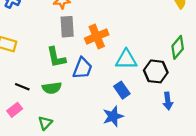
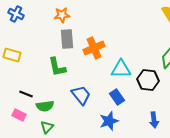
blue trapezoid: (82, 68) -> (81, 95), moved, turned -60
green semicircle: (52, 88) -> (45, 106), moved
blue arrow: (168, 101) -> (154, 120), moved
pink rectangle: (15, 110) -> (19, 115), turned 64

